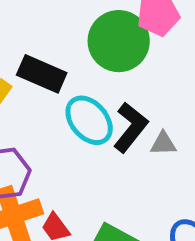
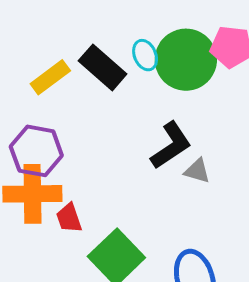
cyan ellipse: (89, 120) -> (145, 55), moved, size x0.6

